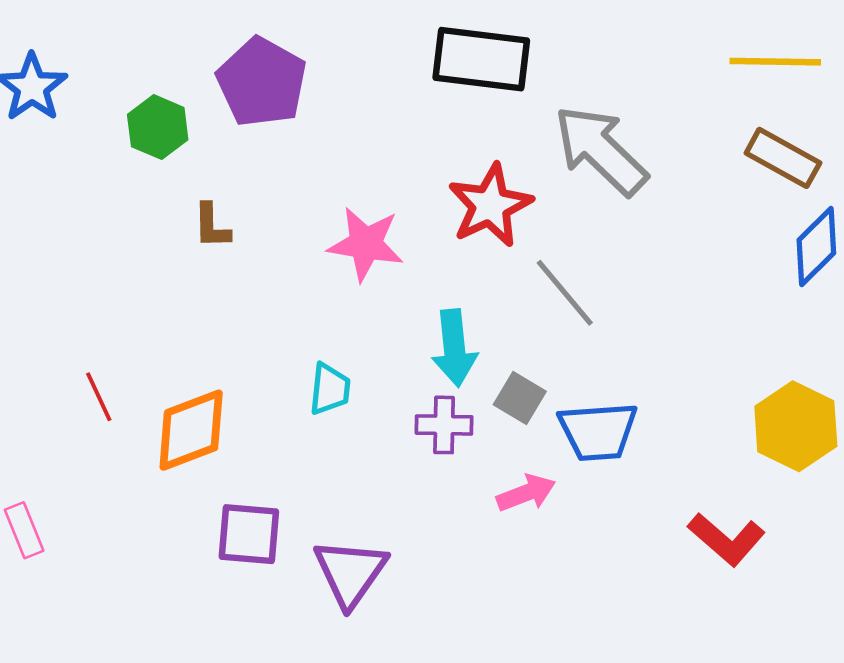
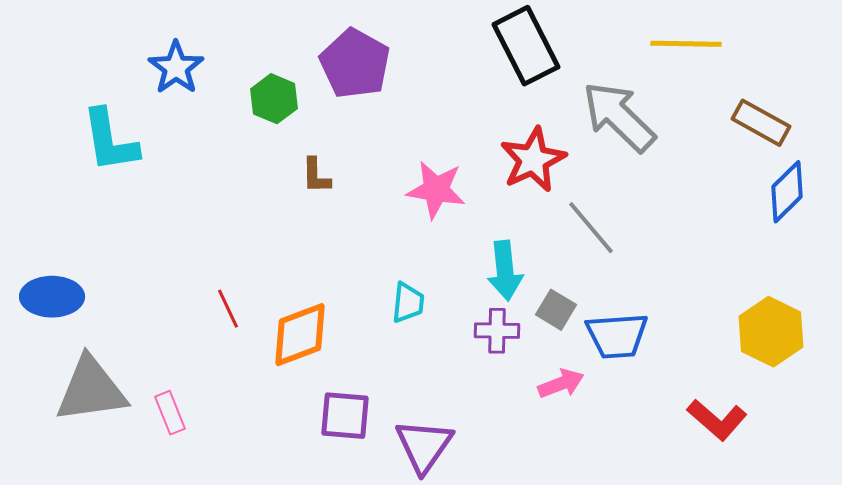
black rectangle: (481, 59) -> (526, 46), turned 56
yellow line: (775, 62) -> (686, 44), moved

